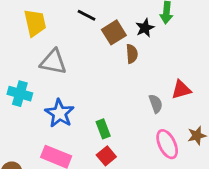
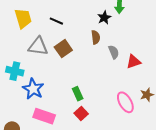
black line: (86, 15) -> (56, 21), moved
brown square: (114, 32) -> (63, 49), moved
gray semicircle: (156, 104) -> (114, 52), moved
blue star: (60, 113) -> (33, 89), moved

